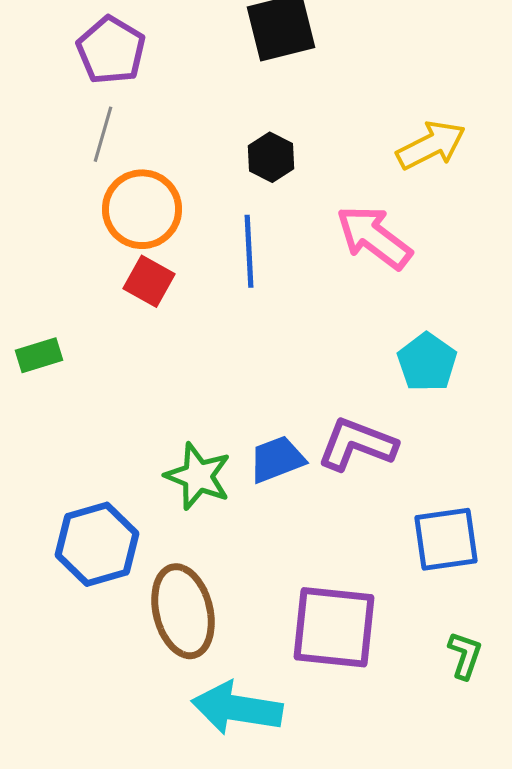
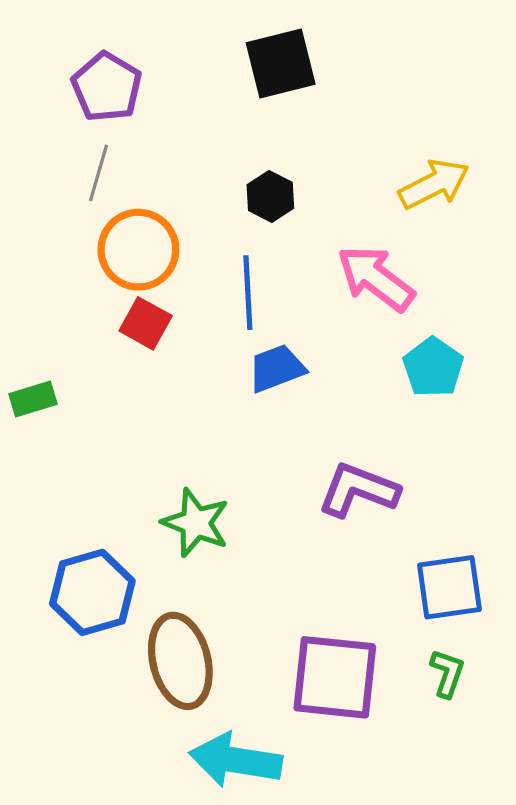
cyan pentagon: (427, 362) -> (433, 367), moved
blue trapezoid: (277, 459) -> (277, 368), moved
green L-shape: (465, 655) -> (447, 673), moved

